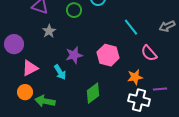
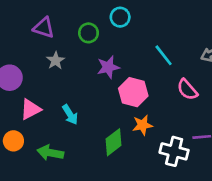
purple star: (74, 55) -> (108, 67), moved
orange star: (135, 77) -> (142, 125), moved
orange circle: (25, 92) -> (13, 141), moved

